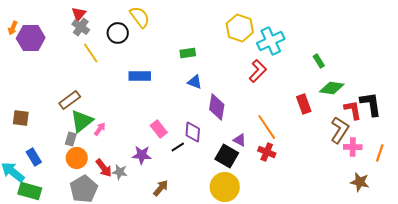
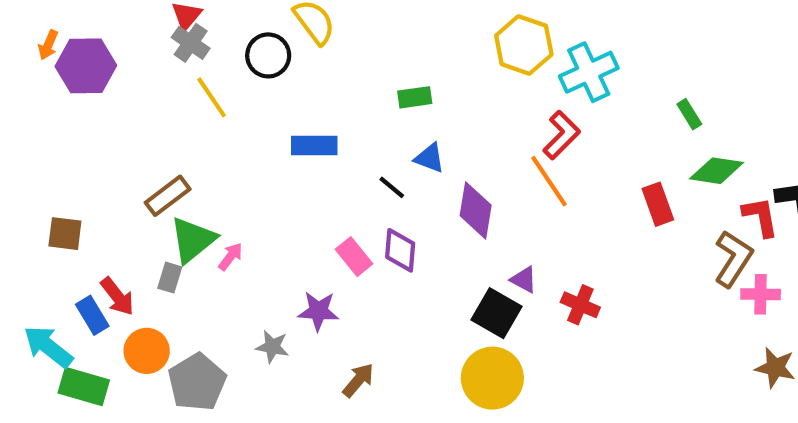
orange line: (267, 127) -> (549, 181), moved
purple diamond: (193, 132) -> (400, 250), moved
black line: (178, 147) -> (392, 187), moved, turned 72
orange circle: (77, 158) -> (147, 351), moved
red arrow: (104, 168) -> (117, 296), moved

